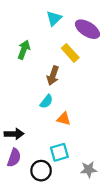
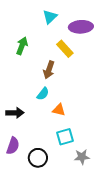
purple ellipse: (87, 29) -> (81, 27), turned -35
black arrow: (14, 134) -> (15, 113), moved
cyan square: (59, 152) -> (65, 137), moved

